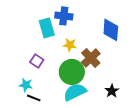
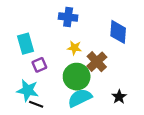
cyan rectangle: (47, 28) -> (26, 44), moved
purple square: (37, 61) -> (39, 65), turned 32
cyan star: (26, 85) -> (28, 90), size x1.5

